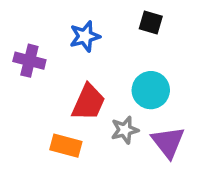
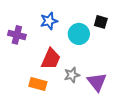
black square: (151, 23) -> (101, 22), moved
cyan circle: (151, 90) -> (79, 34), moved

